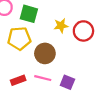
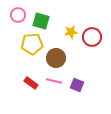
red rectangle: (18, 80) -> (31, 83), turned 56

